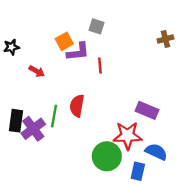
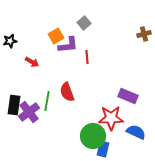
gray square: (96, 26) -> (84, 23), turned 32
red semicircle: (77, 106) -> (67, 92), turned -30
blue rectangle: (138, 171) -> (103, 149), moved

